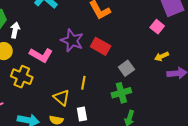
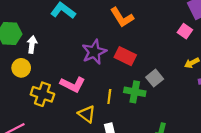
purple star: (72, 41) -> (94, 52), turned 30
pink L-shape: (41, 55) -> (73, 84), moved
green cross: (121, 93) -> (135, 92), moved, turned 30

